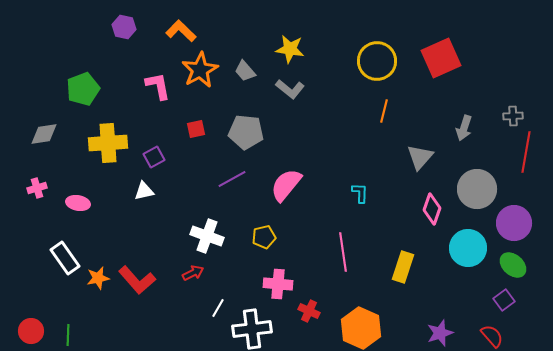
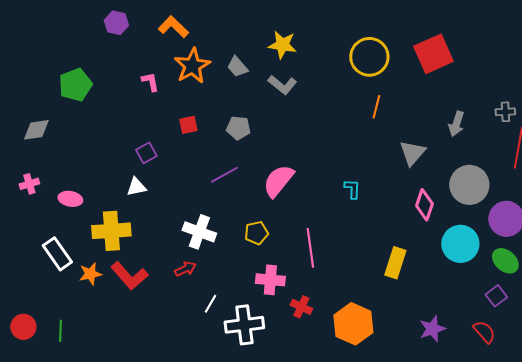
pink L-shape: (158, 86) -> (150, 82), size x0.7
gray pentagon: (246, 132) -> (238, 128), size x0.7
yellow cross: (108, 143) -> (111, 231), moved
pink line: (343, 252) -> (310, 248), moved

